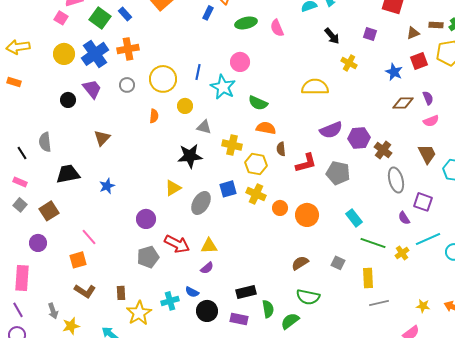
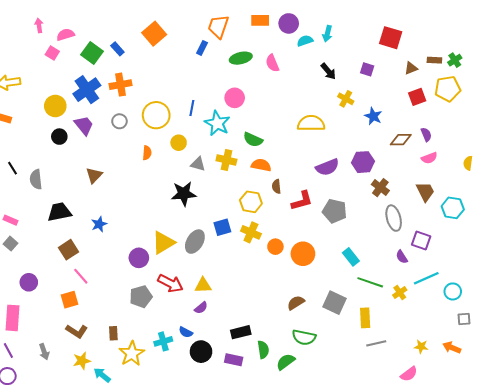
yellow circle: (64, 54) -> (55, 106), moved
blue star: (394, 72) -> (373, 116), moved
purple hexagon: (359, 138) -> (363, 162), moved
yellow cross: (232, 145) -> (226, 160), moved
black line: (22, 153) -> (12, 168), moved
yellow triangle: (173, 188) -> (163, 243), moved, size x1.4
brown square: (49, 211) -> (69, 250), moved
gray square: (338, 263) -> (335, 303), size x1.6
yellow star: (71, 326) -> (82, 361), moved

